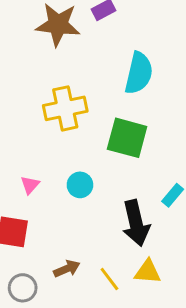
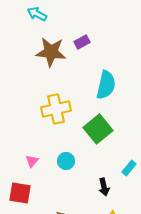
green square: (127, 138) -> (98, 129), turned 36
black arrow: (136, 223) -> (104, 187), size x0.6

